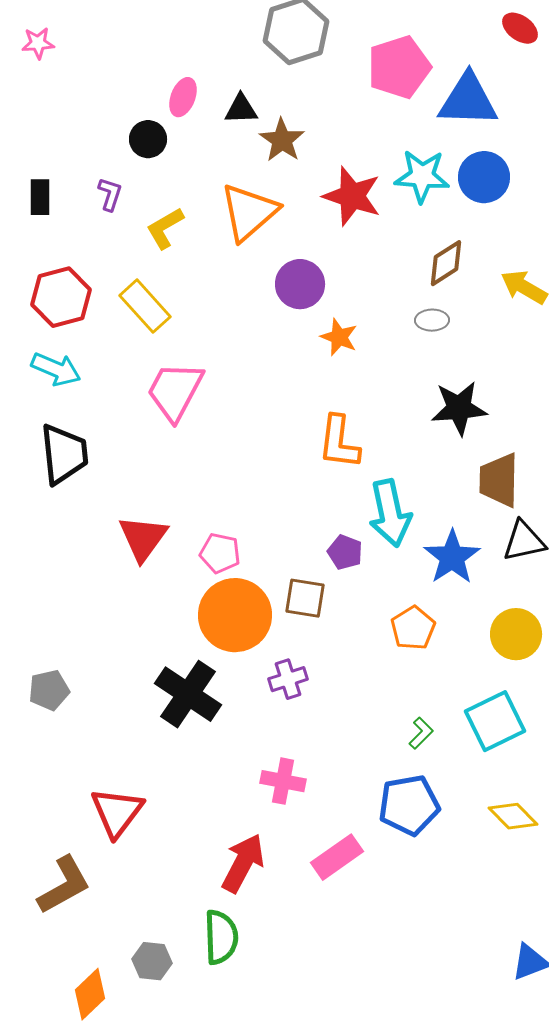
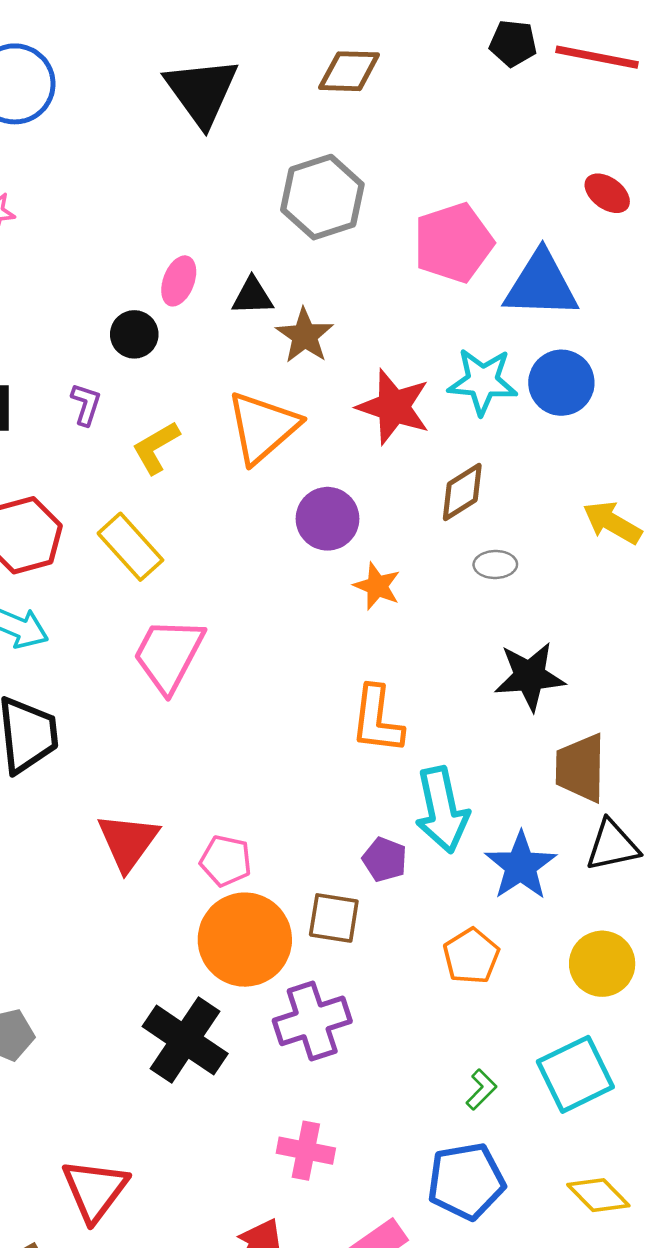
brown diamond: (446, 263) -> (462, 492), moved
purple cross: (288, 679) -> (312, 1021), size x1.5

